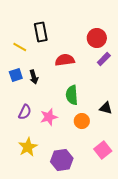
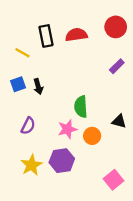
red circle: (97, 38) -> (116, 27), moved
red semicircle: (65, 60) -> (76, 35), moved
pink star: (49, 117) -> (67, 129), moved
pink square: (103, 150) -> (113, 180), moved
purple hexagon: (62, 160) -> (62, 161), moved

